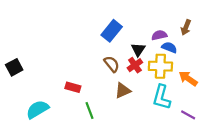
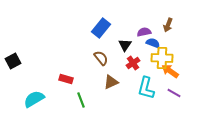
red cross: (135, 65) -> (133, 63), moved
yellow cross: (160, 66) -> (162, 58), moved
purple line: (188, 115) -> (174, 93), moved

